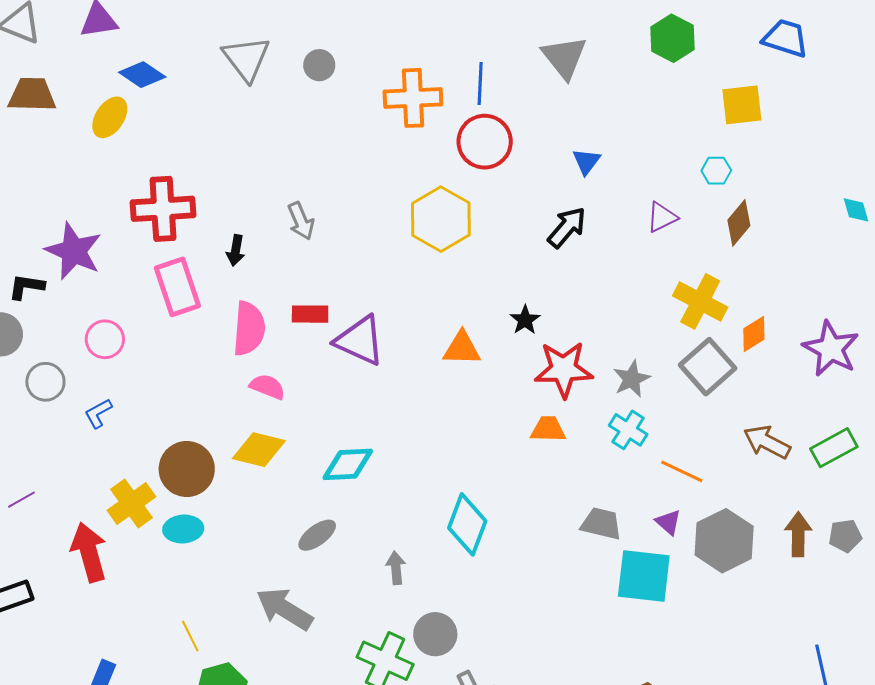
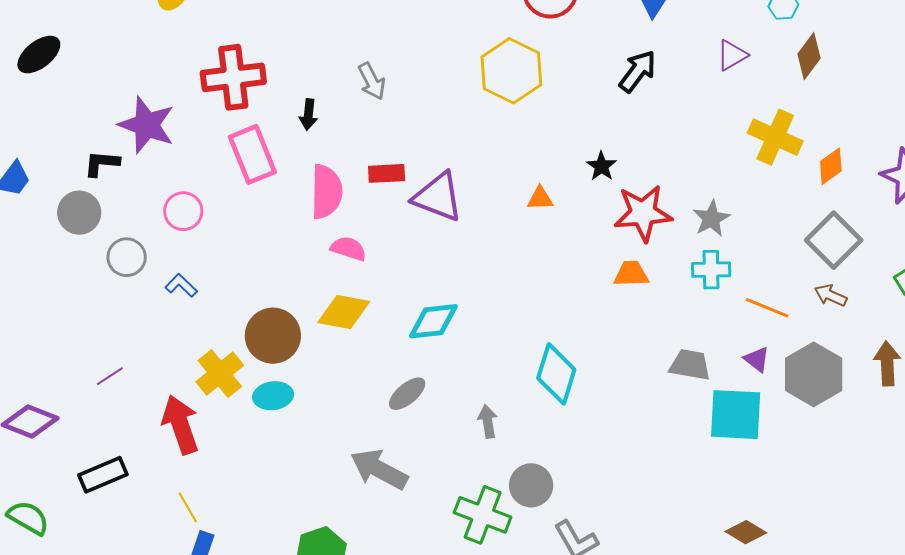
orange triangle: (462, 348) -> (540, 198), size x0.7
gray square: (708, 367) -> (834, 240), moved
blue L-shape: (98, 413) -> (181, 285), turned 76
cyan cross: (628, 430) -> (711, 270), turned -30
brown arrow: (767, 442) -> (831, 295), moved, size x0.7
yellow line: (190, 636) -> (188, 507), moved

